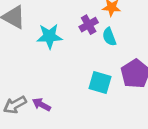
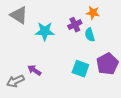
purple arrow: (41, 105) -> (34, 70), moved

